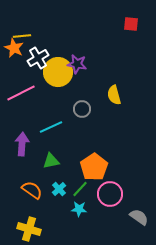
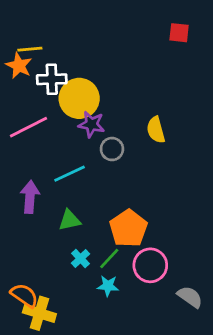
white cross: (38, 58) -> (52, 79), turned 30
purple star: (77, 64) -> (91, 124), moved
orange semicircle: (32, 190) -> (24, 295), moved

